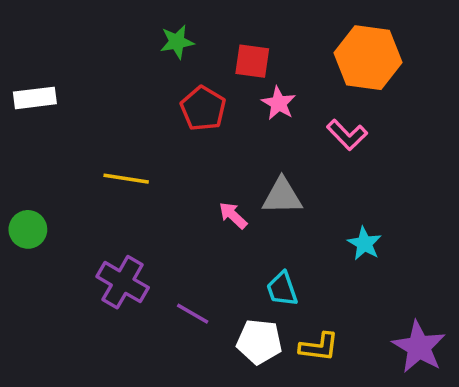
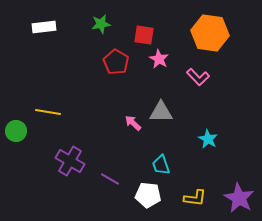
white rectangle: (35, 98) -> (44, 27), moved
yellow line: (126, 179) -> (48, 112), moved
yellow L-shape: (319, 347) -> (195, 198), moved

